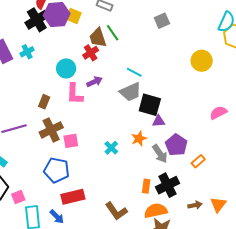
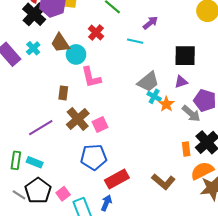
brown trapezoid: (98, 38) -> (60, 43), moved
cyan line: (134, 72) -> (135, 41), moved
purple arrow: (95, 82) -> (150, 23), moved
gray trapezoid: (130, 92) -> (148, 82), moved
black square: (150, 105) -> (185, 56), moved
cyan cross: (111, 148) -> (154, 96), moved
blue arrow: (57, 217) -> (106, 203), turned -98

